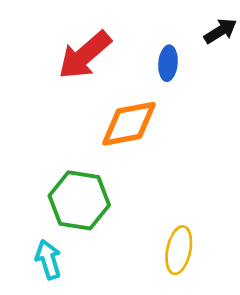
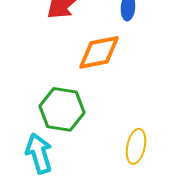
cyan arrow: (48, 260) -> (39, 153), size x1.4

